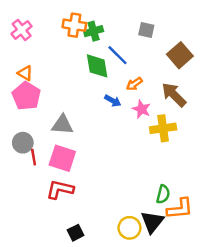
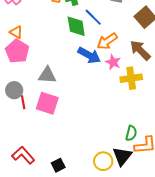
orange arrow: (134, 84) -> (107, 41), size x1.5
blue arrow: (113, 101) -> (89, 55), size x1.6
red L-shape: (60, 189) -> (23, 155), moved, turned 35

